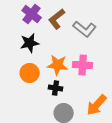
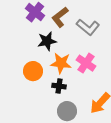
black star: (30, 43) -> (47, 41), moved
pink cross: (83, 65) -> (86, 63), turned 30

